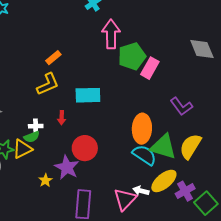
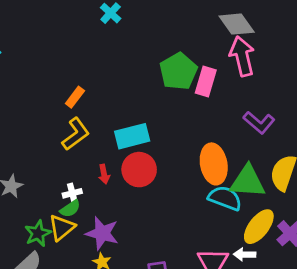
pink arrow: (111, 34) -> (242, 56), moved
gray diamond: (202, 49) -> (237, 24), moved
red circle: (85, 148) -> (139, 170), moved
purple star: (67, 167) -> (102, 233), moved
white arrow: (141, 191) -> (245, 254), moved

